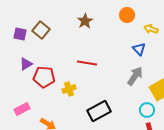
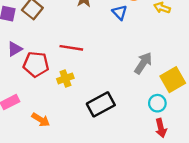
blue triangle: (139, 49) -> (120, 12), moved
red line: (87, 63) -> (71, 48), moved

